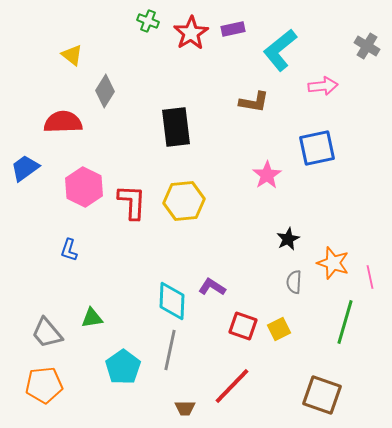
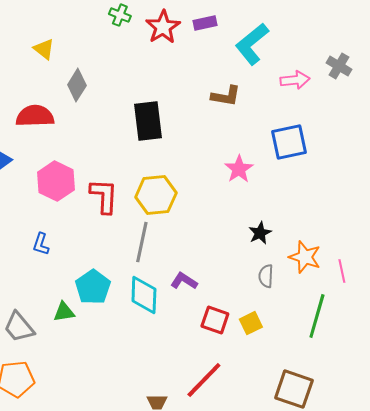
gray cross: (367, 46) -> (339, 66), moved
gray line: (170, 350) -> (142, 242), moved
cyan pentagon: (123, 367) -> (93, 287), moved

